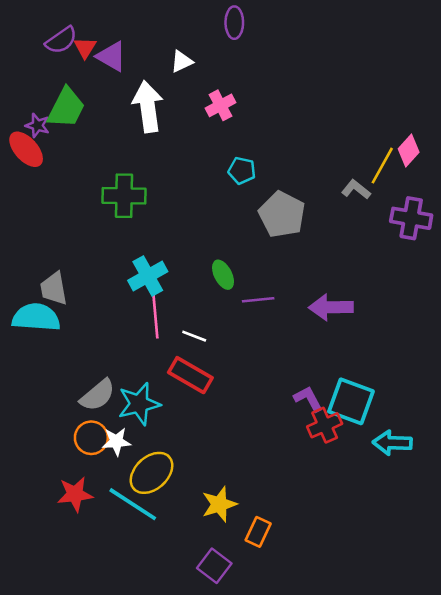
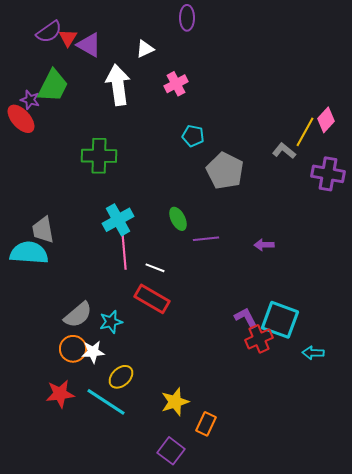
purple arrow: (331, 307) -> (264, 245), size x0.6
cyan star: (139, 404) -> (111, 322), size x0.7
cyan arrow: (392, 443) -> (313, 353), size x0.7
yellow ellipse: (152, 473) -> (121, 377), size x0.7

